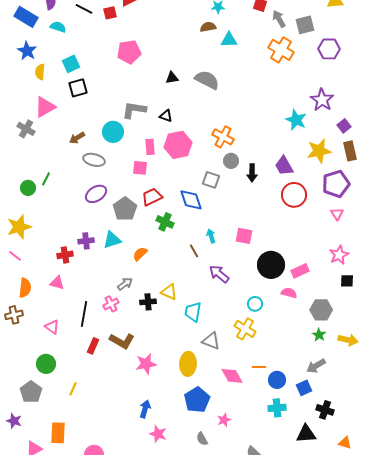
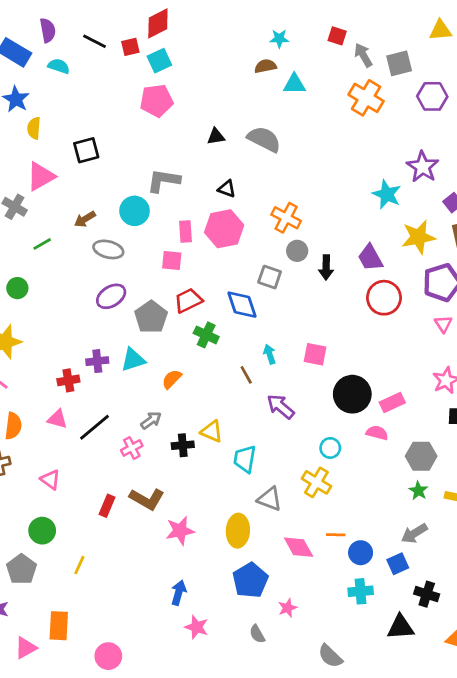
cyan square: (71, 64) -> (159, 61), moved
black triangle: (166, 116) -> (227, 189), moved
green line: (46, 179) -> (42, 244), moved, turned 32
black line: (84, 314) -> (95, 427), moved, turned 40

